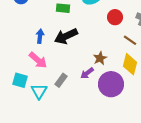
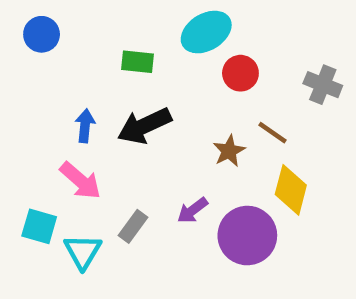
red circle: (115, 17) -> (240, 73), moved
brown line: (130, 40) -> (272, 133), moved
brown star: (100, 58) -> (229, 151), moved

